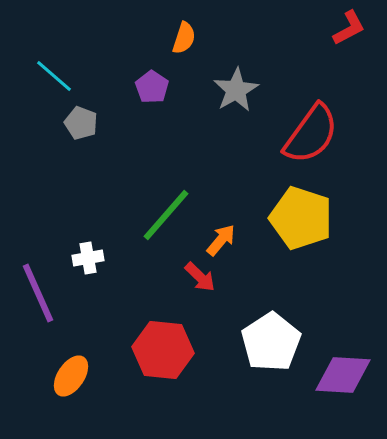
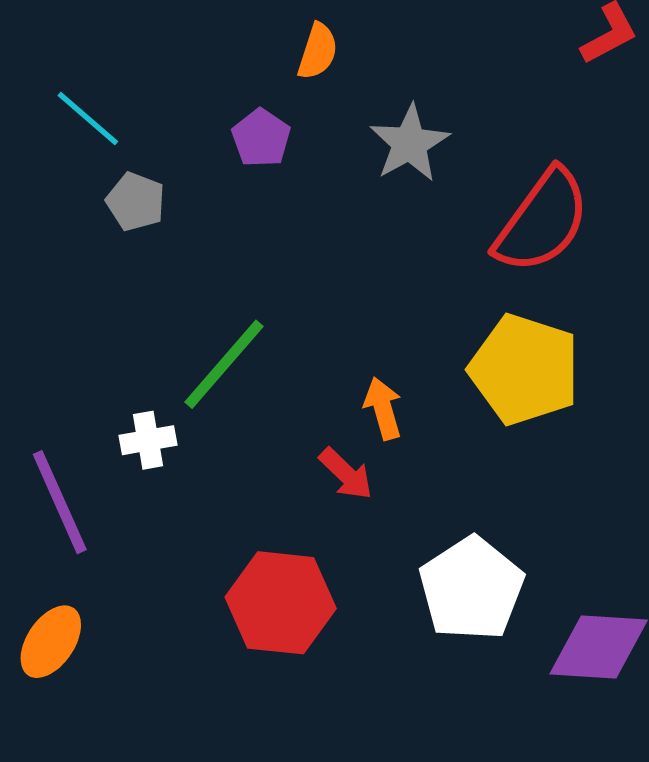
green line: (166, 215) -> (224, 364), moved
orange arrow: (221, 240) -> (383, 408), turned -56
orange ellipse: (71, 376) -> (51, 642), moved

